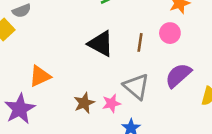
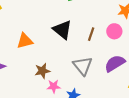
orange triangle: (40, 76) -> (25, 41), moved
pink star: (111, 103) -> (54, 86), moved

